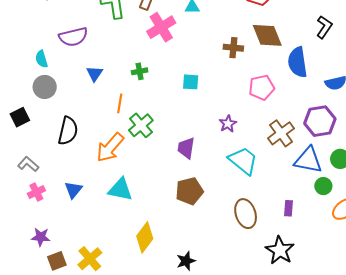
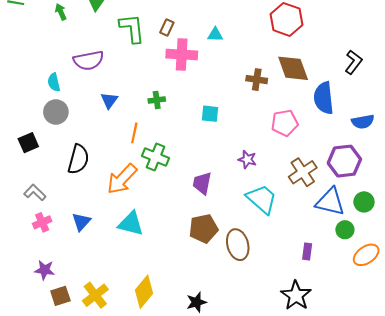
pink cross: (161, 27) -> (182, 54), turned 32
purple star: (228, 124) -> (247, 159), turned -30
green cross: (141, 125) -> (156, 157), turned -30
brown ellipse: (246, 214) -> (238, 245), moved
yellow diamond: (145, 237) -> (144, 292), moved

